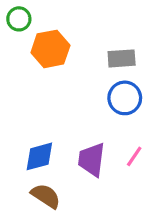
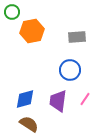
blue circle: (125, 98) -> (70, 70), moved

